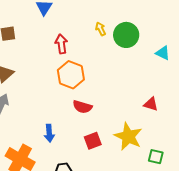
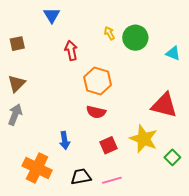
orange hexagon: (71, 75) -> (98, 81), moved
red triangle: (151, 104) -> (164, 105), size x1.8
green square: (156, 157) -> (172, 157), turned 35

